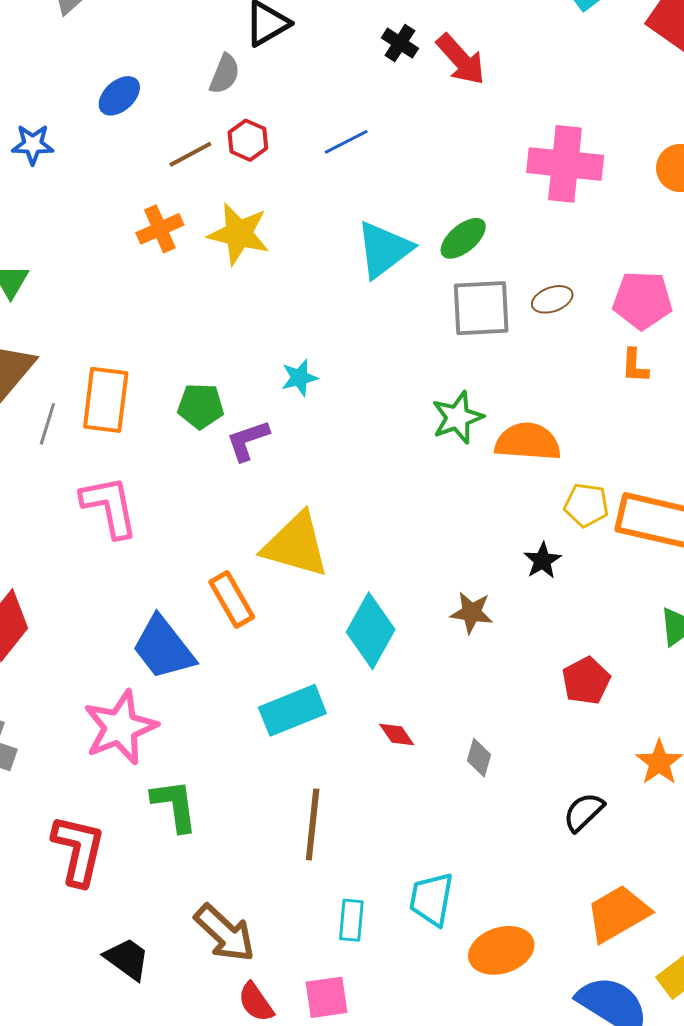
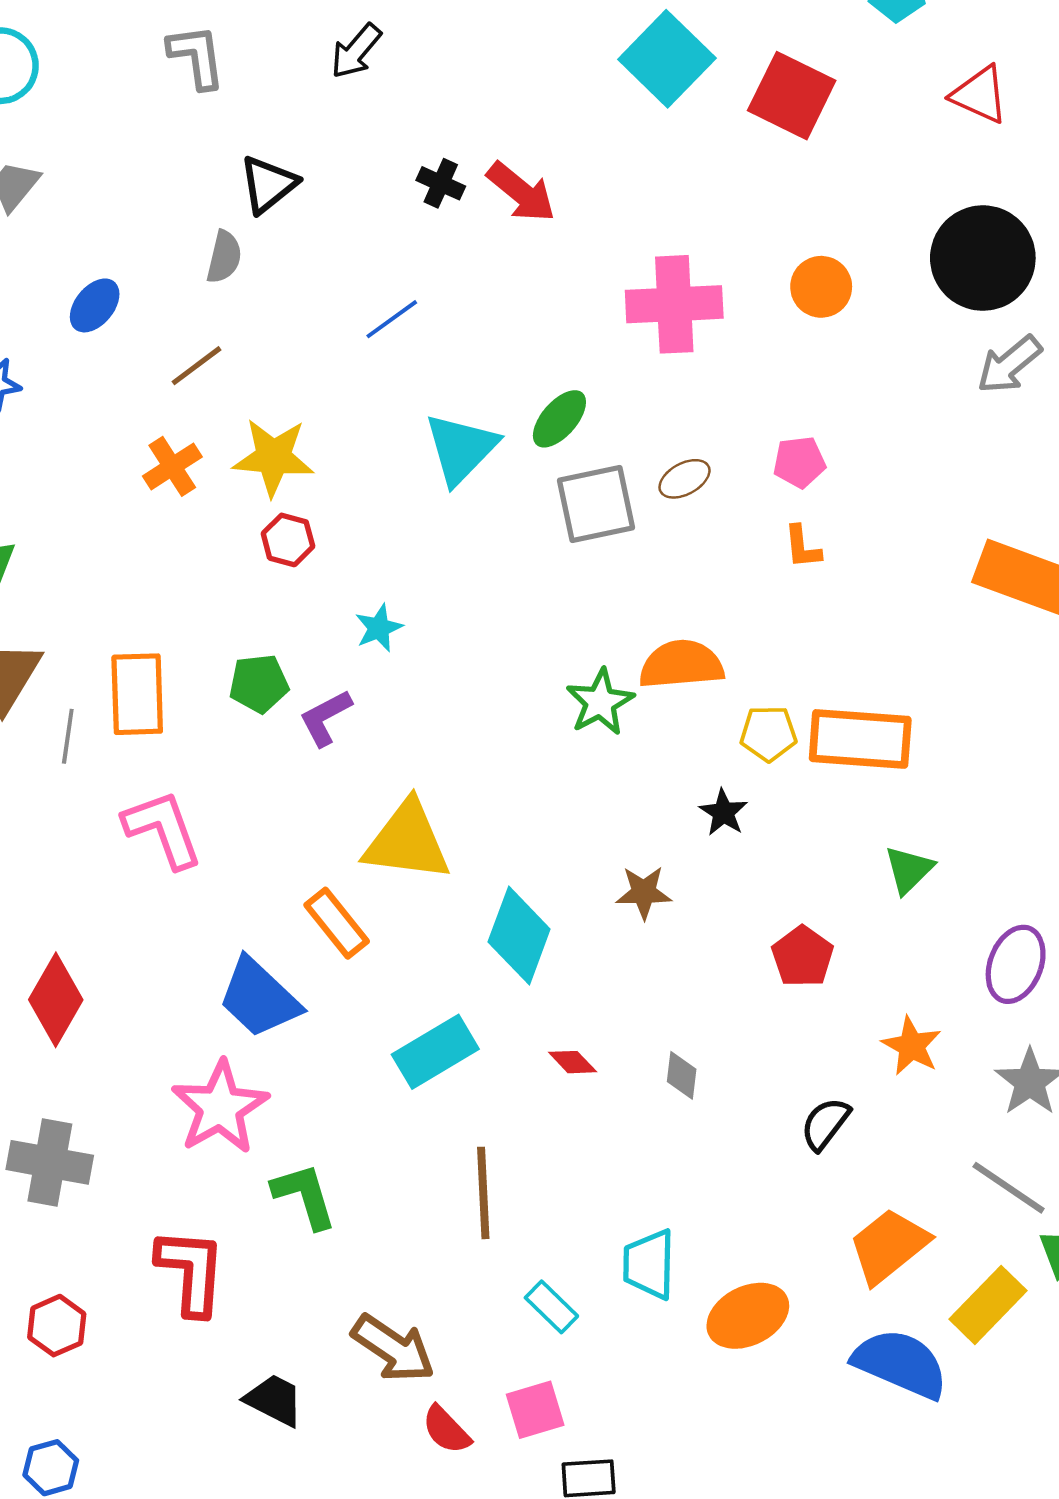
red hexagon: (248, 140) -> (288, 540), moved
pink pentagon: (642, 300) -> (799, 462), size x0.7
green star: (458, 418) -> (600, 702), moved
cyan rectangle: (351, 920) -> (551, 1307), turned -42

